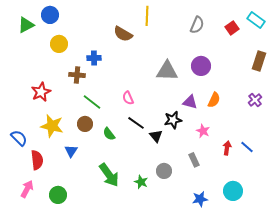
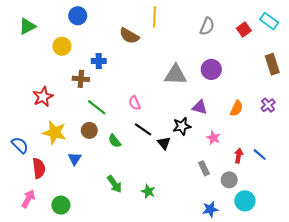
blue circle: (50, 15) -> (78, 16), moved
brown rectangle: (259, 61) -> (272, 64), turned -36
orange semicircle: (214, 100) -> (237, 108), moved
gray circle: (164, 171) -> (229, 180), moved
green arrow: (109, 175) -> (115, 184), size x0.7

